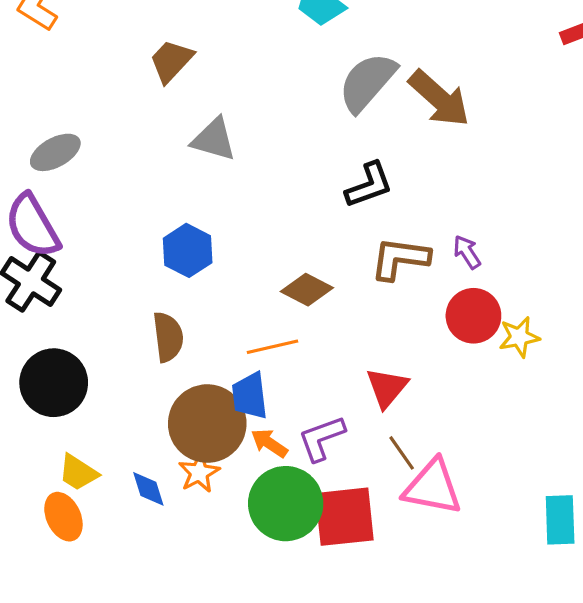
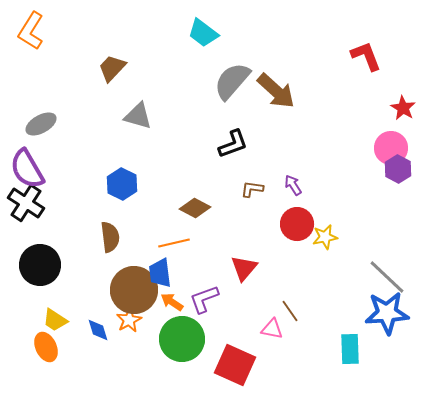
brown L-shape: (400, 259) -> (252, 189), size x0.6
brown line: (402, 453) -> (290, 311), moved
pink triangle: (433, 487) -> (272, 329), size x0.6
red square: (344, 517) -> (235, 365), moved, turned 30

